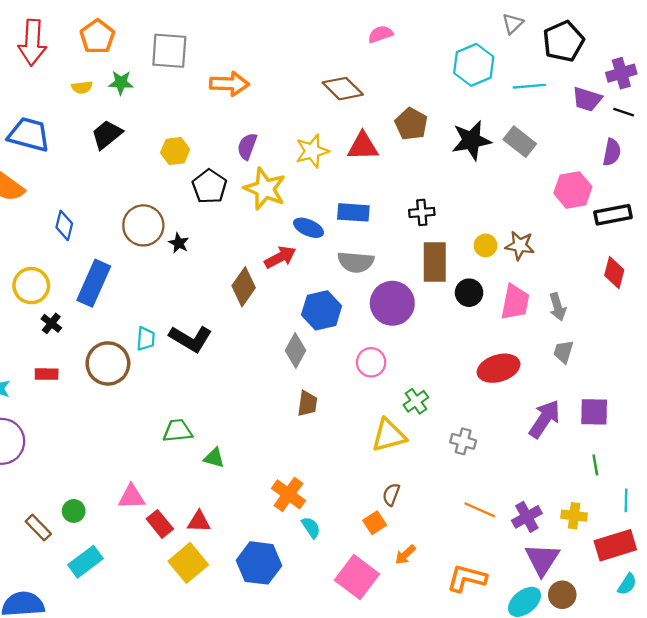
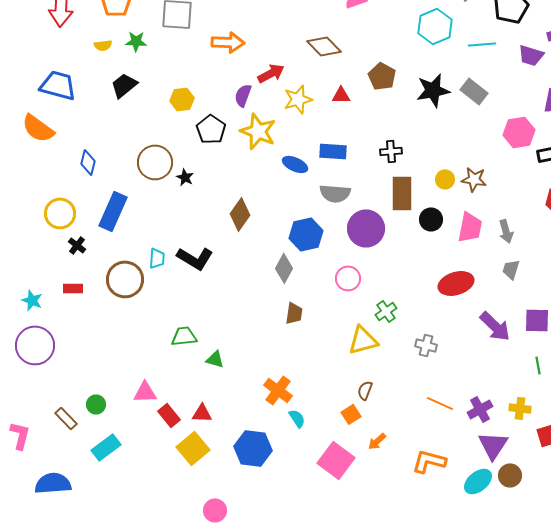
red triangle: (363, 146) -> (341, 95), size x0.7
red arrow: (280, 257) -> (271, 73), moved
purple arrow: (545, 419) -> (495, 326), turned 100

